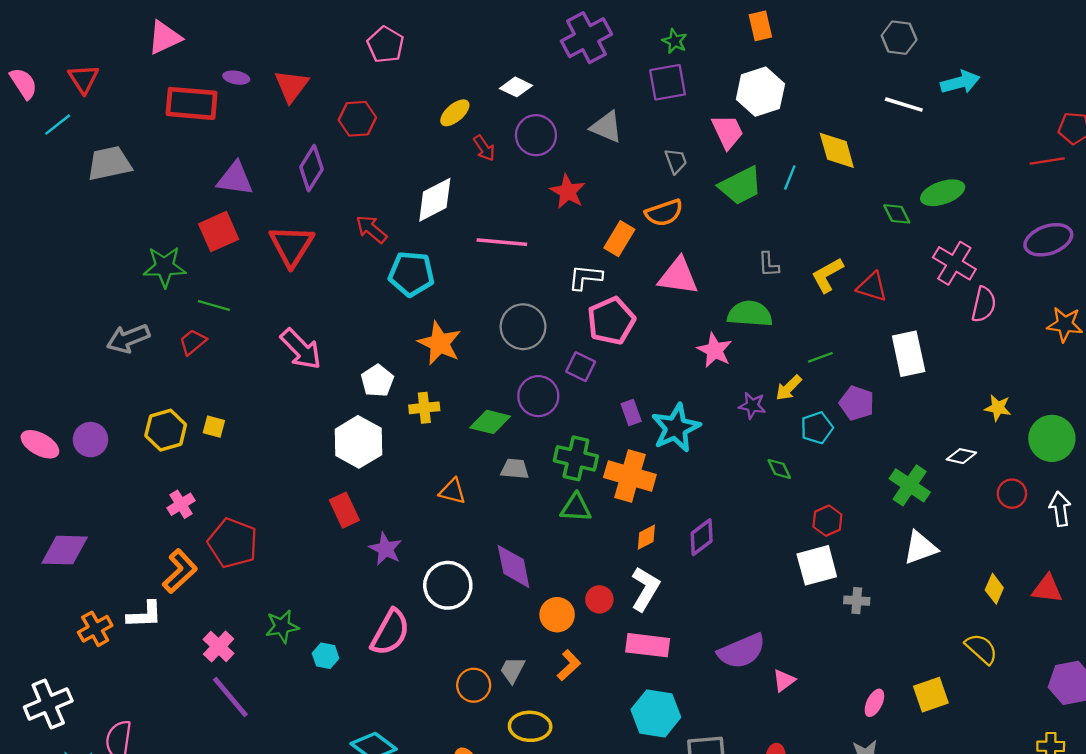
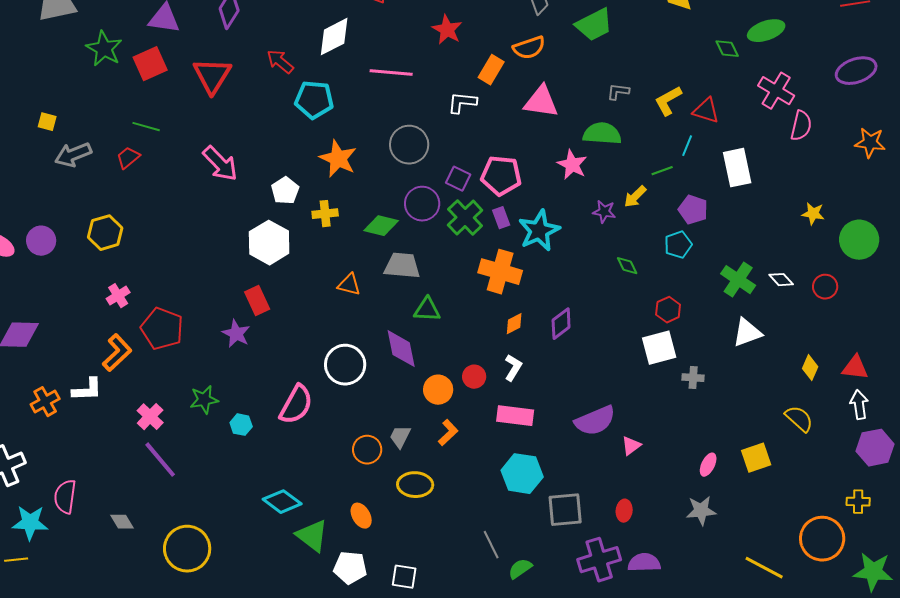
cyan line: (790, 177) -> (687, 146), moved
gray L-shape: (769, 264) -> (618, 92), turned 100
green star: (165, 267) -> (104, 49), moved, turned 30
pink pentagon: (611, 321) -> (501, 176), moved, turned 30
yellow square: (214, 427) -> (47, 122), moved
cyan pentagon: (817, 428) -> (678, 245), moved
white diamond: (961, 456) -> (781, 280), moved, turned 35
green cross: (576, 458) -> (465, 218), moved, turned 33
gray trapezoid: (515, 469) -> (402, 266), size x1.5
green triangle: (576, 508) -> (427, 310), moved
white arrow: (1060, 509) -> (859, 405), moved
purple star: (385, 549) -> (236, 334), moved
white L-shape: (645, 589) -> (513, 368), size x0.7

